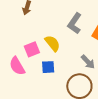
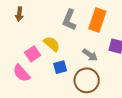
blue square: (48, 67) -> (60, 67), moved

